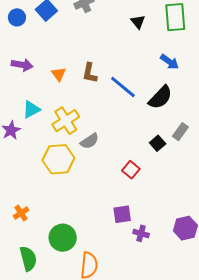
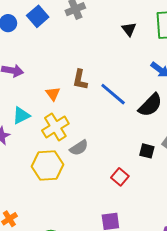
orange triangle: (59, 74) -> (53, 94), moved
black square: (158, 143) -> (147, 151), turned -35

